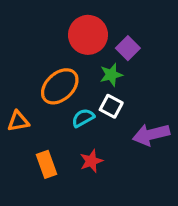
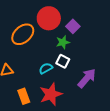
orange ellipse: (60, 86) -> (23, 34), moved
purple arrow: (151, 134) -> (87, 78), turned 145
red star: (91, 161) -> (51, 94), size x1.6

